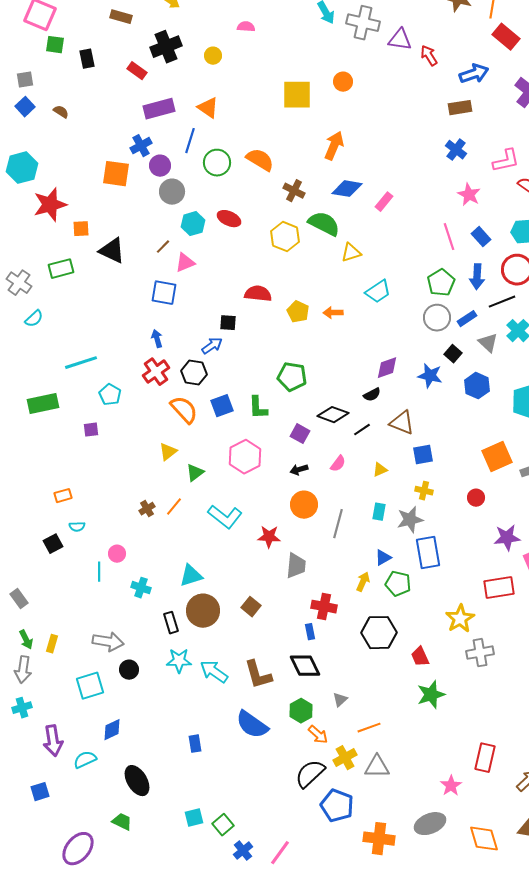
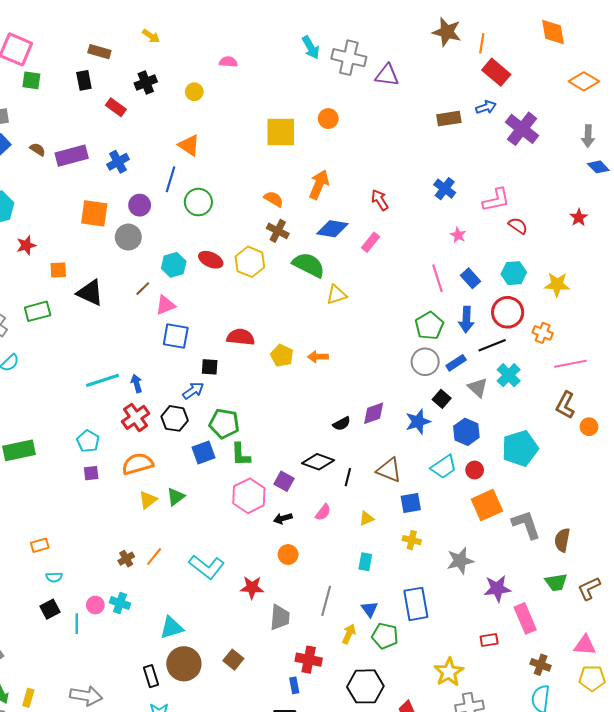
black cross: (166, 47) -> (146, 82), size x0.7
red arrow: (429, 56) -> (380, 200), moved
black rectangle: (87, 59) -> (84, 80), moved
blue arrow: (474, 74) -> (486, 107), moved, size x0.7
brown rectangle: (460, 108) -> (449, 119), moved
purple rectangle: (159, 109) -> (72, 156), moved
blue cross: (141, 146) -> (118, 162), moved
orange semicircle: (260, 160) -> (274, 199), moved, size x0.7
gray circle: (172, 192) -> (128, 237), moved
pink star: (469, 195) -> (458, 235), size x0.7
red star: (50, 205) -> (26, 245), size x0.6
yellow hexagon: (285, 237) -> (250, 262), moved
cyan trapezoid: (378, 292) -> (444, 467), moved
blue square: (164, 293) -> (176, 336), moved
cyan line: (81, 363) -> (103, 380), moved
blue star: (430, 376) -> (418, 422), turned -30
green pentagon: (292, 377) -> (224, 424), moved
black semicircle: (372, 395) -> (342, 424), moved
orange semicircle: (184, 410) -> (138, 464), moved, turned -64
purple square: (91, 430) -> (91, 473), moved
black line: (362, 430) -> (348, 477), turned -42
pink hexagon: (245, 457) -> (249, 496), moved
green triangle: (195, 473) -> (176, 497), moved
red circle: (476, 498) -> (475, 470), moved
orange circle: (304, 505) -> (288, 555), size x0.7
gray star: (410, 520) -> (460, 561), moved
gray line: (338, 524) -> (326, 601), moved
black square: (53, 544) -> (50, 609), moved
blue triangle: (383, 558) -> (369, 609), turned -36
cyan cross: (141, 588) -> (120, 603), moved
red rectangle: (499, 588) -> (489, 640), size x0.6

